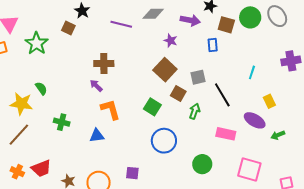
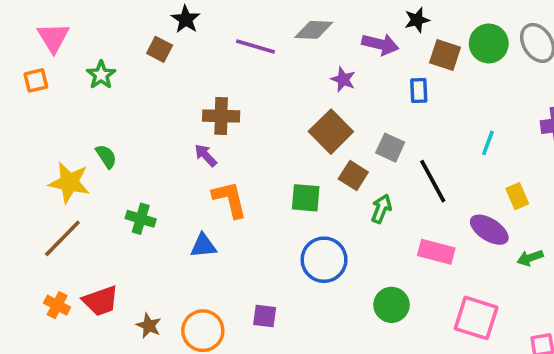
green star: (37, 43) -> (101, 75), size x0.7
gray square: (198, 77) -> (390, 148), turned 35
green square: (152, 107) -> (306, 198), turned -30

